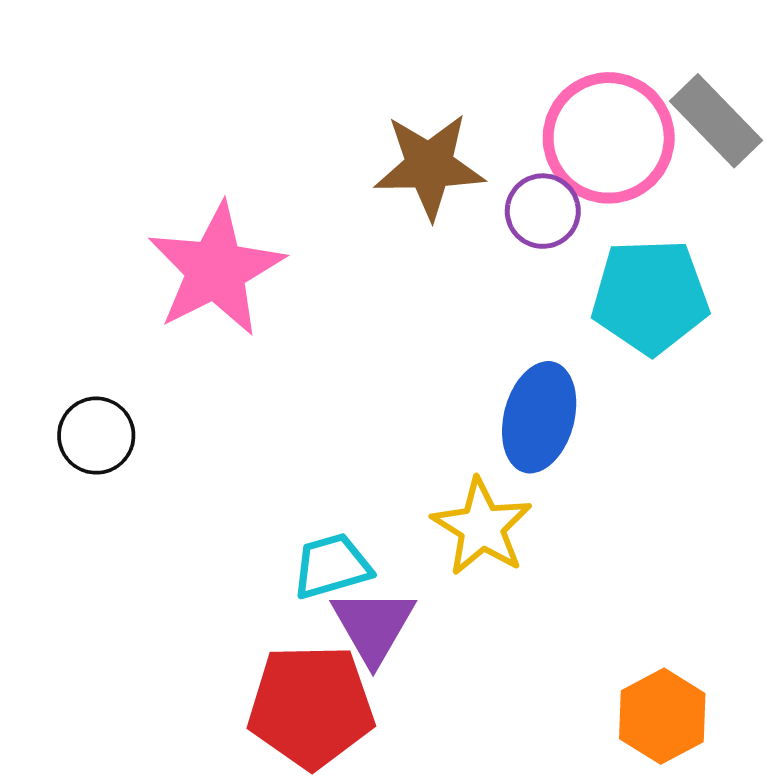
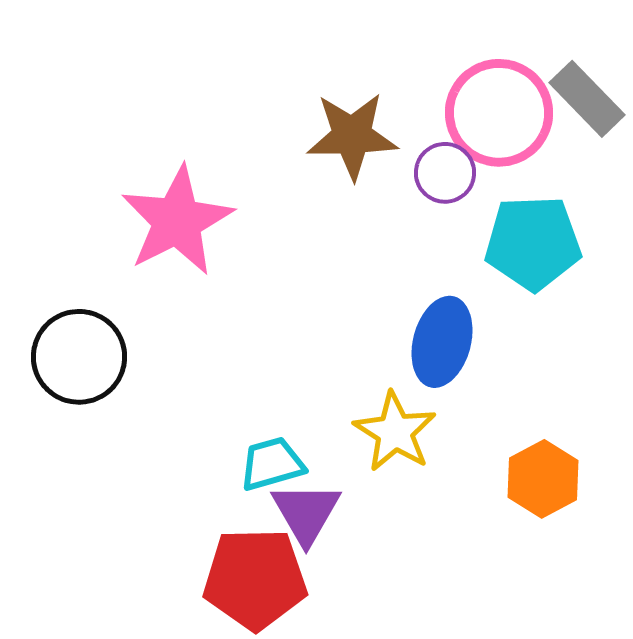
black circle: (96, 436) -> (79, 357), size x1.5
orange hexagon: (662, 716) -> (543, 479), moved

